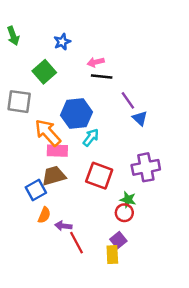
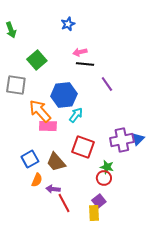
blue star: (62, 42) -> (68, 24), moved
blue triangle: (140, 118) -> (138, 139), moved, turned 32
brown trapezoid: (54, 176) -> (56, 162), moved, turned -115

